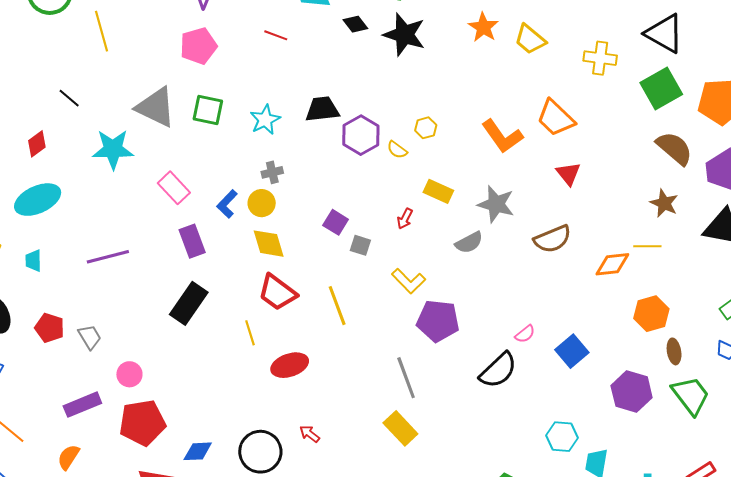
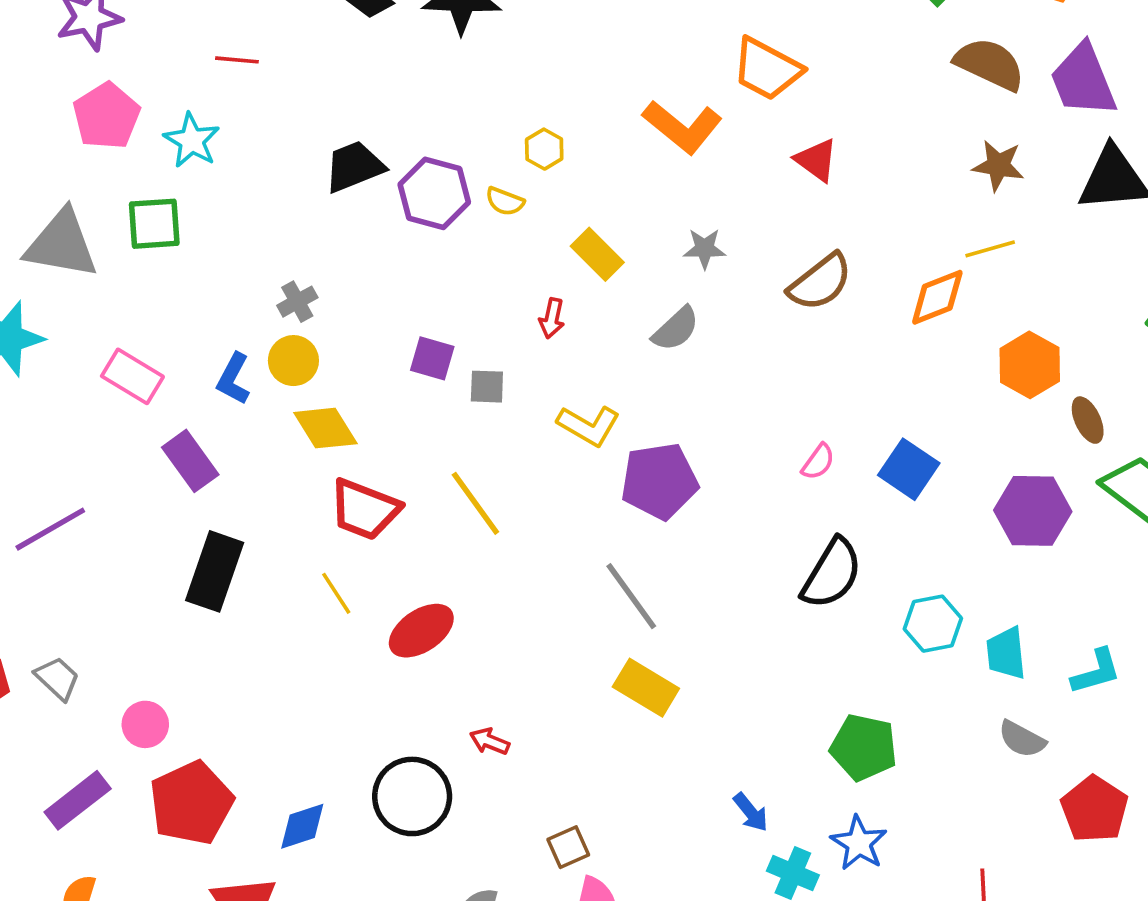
cyan star: (265, 120) -> (192, 140), moved
yellow rectangle: (438, 191) -> (597, 254), turned 36
gray star: (496, 204) -> (704, 249), size x0.6
black semicircle: (498, 370) -> (832, 574), moved

